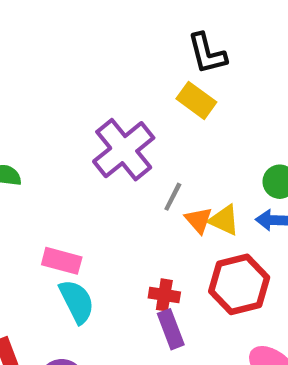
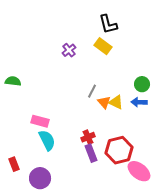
purple cross: (124, 150) -> (69, 50), moved, size x0.5
red hexagon: (239, 284) -> (119, 150), moved
red cross: (164, 295) -> (88, 137), turned -32

